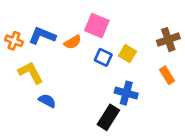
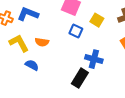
orange semicircle: (73, 42) -> (42, 42), moved, turned 40
yellow square: (127, 54) -> (97, 20), moved

